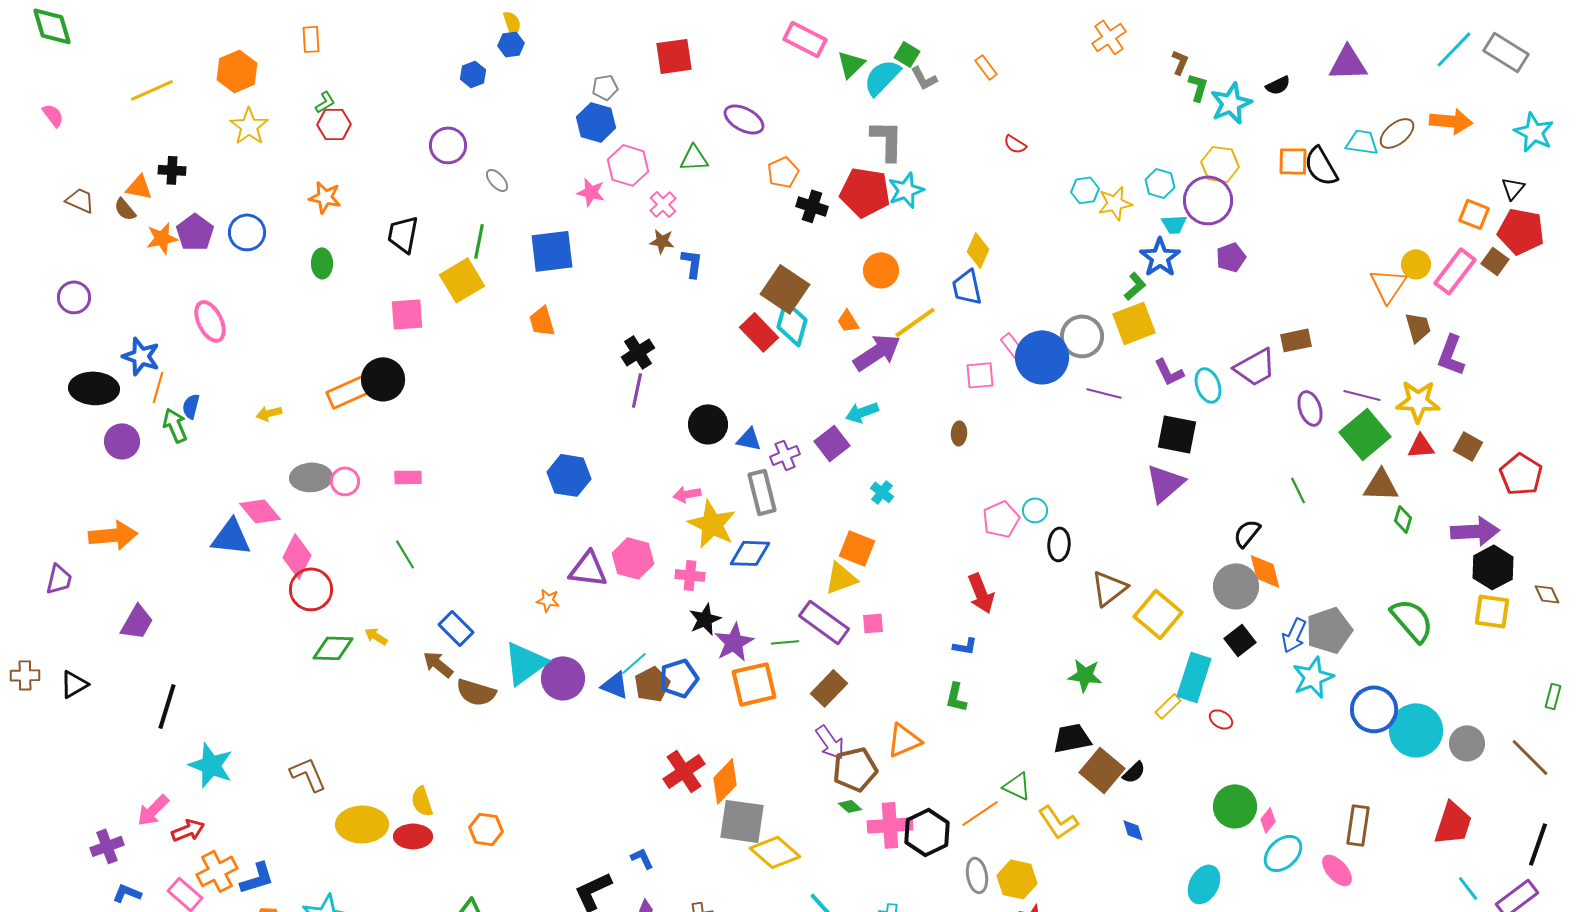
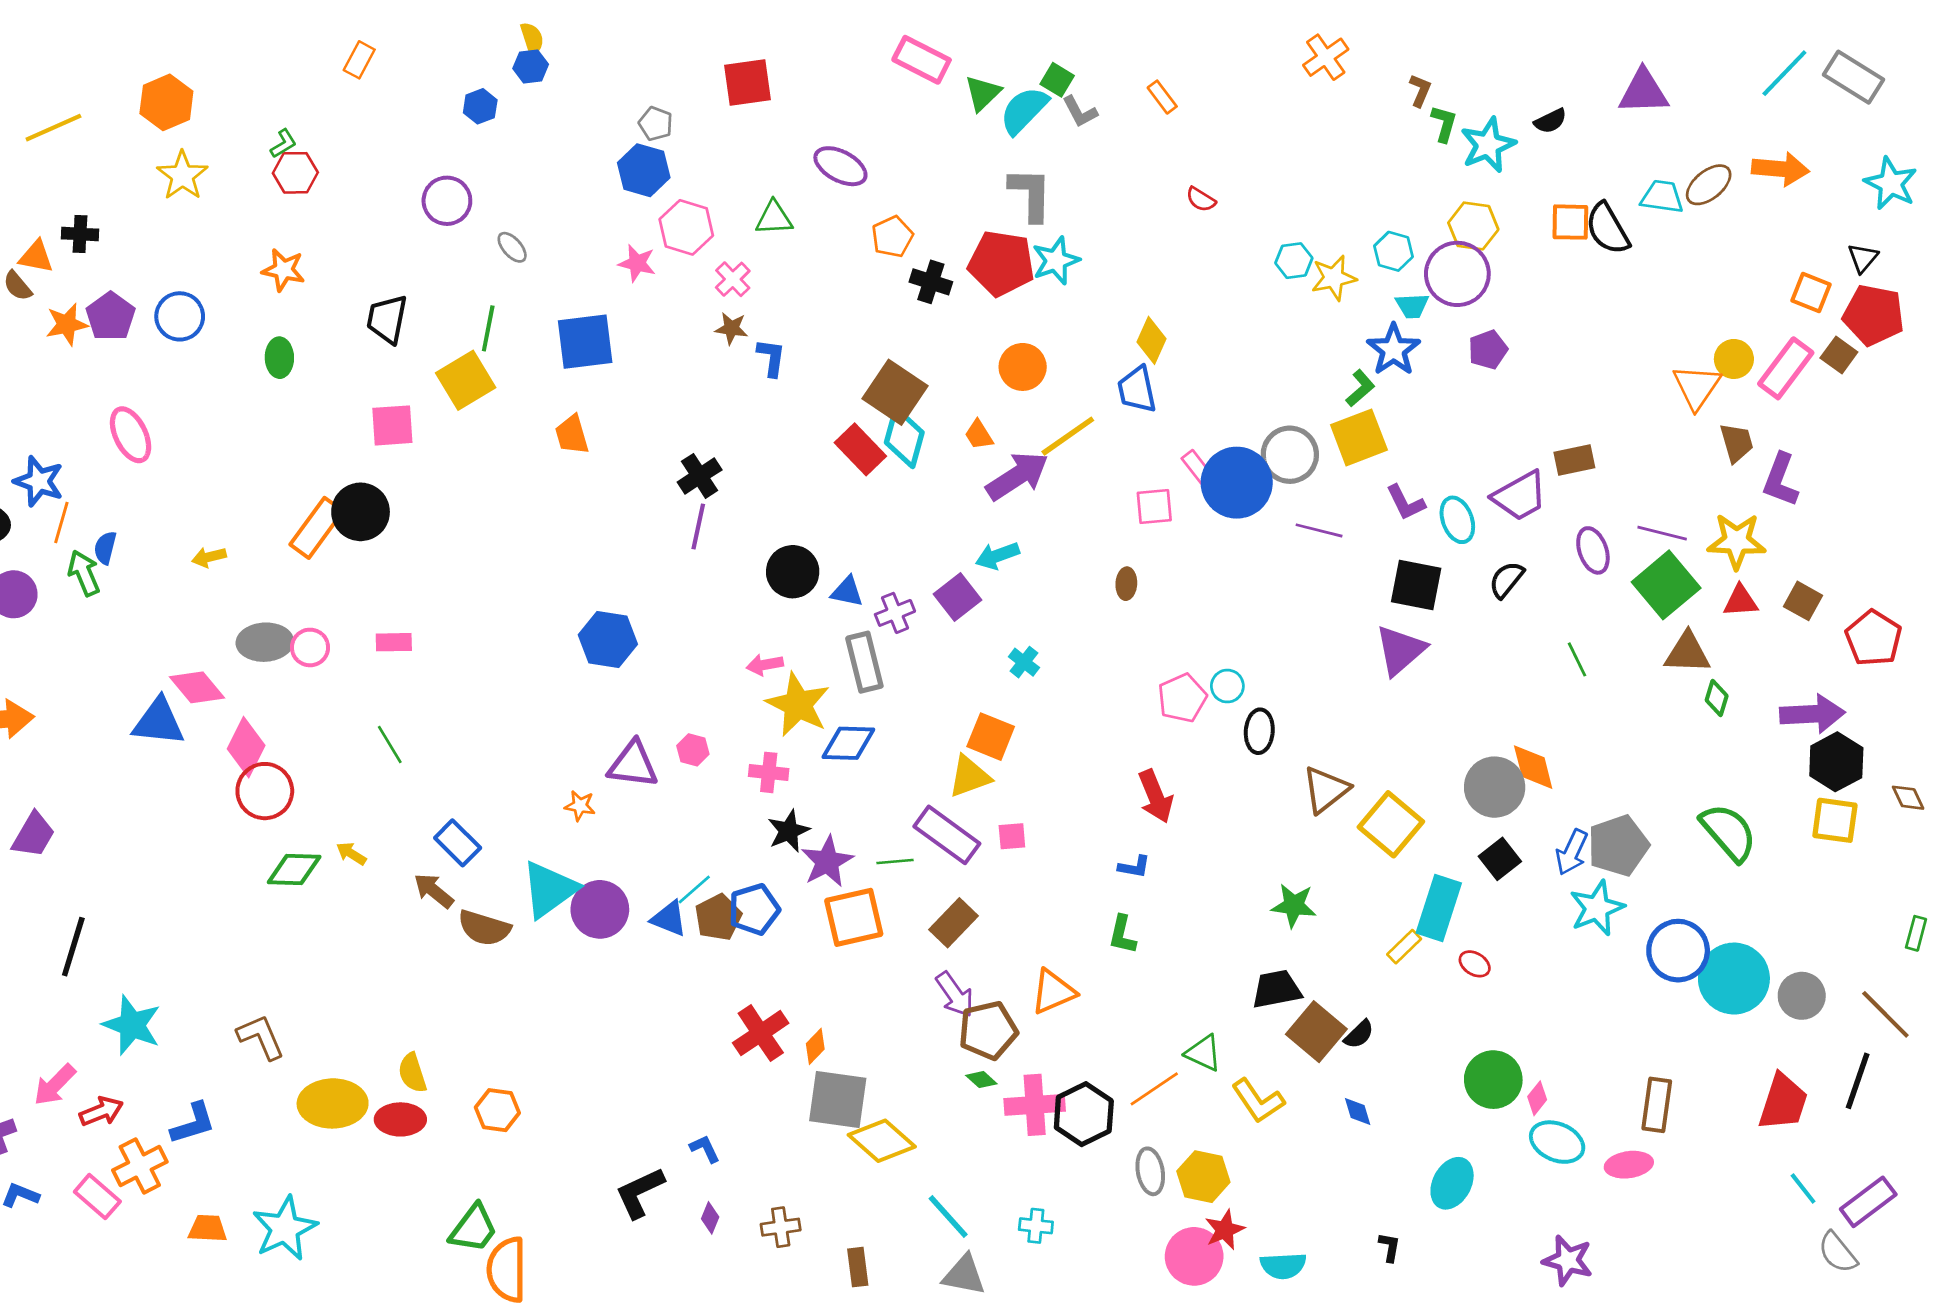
orange rectangle: (311, 39) -> (359, 60), moved, turned 32
gray pentagon: (605, 87) -> (656, 124), turned 30
orange rectangle: (350, 391) -> (317, 528), turned -30
black semicircle: (1247, 533) -> (1507, 580), moved
pink hexagon: (633, 558) -> (693, 750), size x0.6
orange diamond: (725, 781) -> (815, 1046), size x0.6
black line: (1538, 844) -> (1858, 1081), moved
cyan ellipse: (1283, 853) -> (1557, 1142), turned 66
pink ellipse: (1337, 870) -> (1629, 1165), turned -56
blue L-shape: (257, 878) -> (193, 1123), moved

